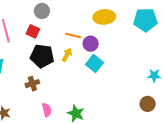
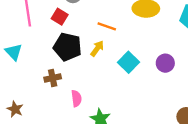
purple circle: (91, 44) -> (165, 63), moved
pink semicircle: (47, 110) -> (76, 98), moved

